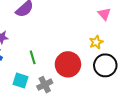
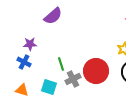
gray cross: (45, 85) -> (73, 79), moved

